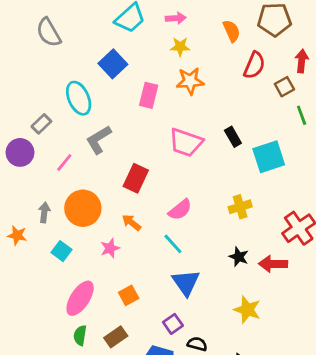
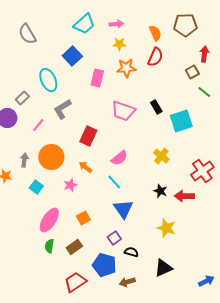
red semicircle: (254, 65) -> (155, 57), moved
green line: (302, 115) -> (204, 92), turned -32
yellow cross: (240, 207) -> (161, 156), turned -35

